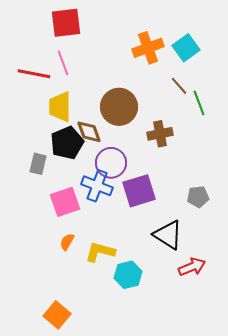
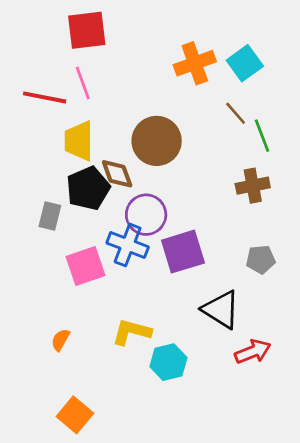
brown cross: (160, 134) -> (253, 186), moved
orange semicircle: (67, 242) -> (60, 340), moved

